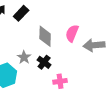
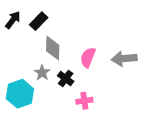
pink semicircle: (72, 33) -> (88, 57), moved
gray diamond: (45, 36) -> (53, 48), moved

